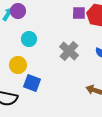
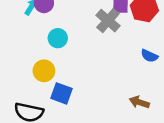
gray cross: (69, 51) -> (108, 21), moved

